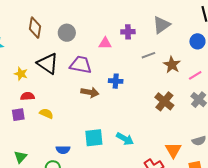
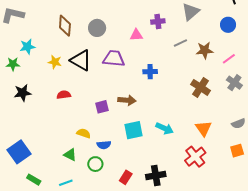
brown star: (172, 65) -> (205, 50), turned -30
yellow star: (21, 74) -> (55, 62), moved
brown arrow: (90, 92) -> (127, 100), moved
yellow semicircle: (46, 114) -> (84, 133), moved
purple square: (18, 115) -> (102, 107), moved
orange triangle: (173, 150) -> (204, 128), moved
green triangle: (20, 157) -> (70, 155), moved, turned -40

